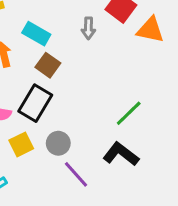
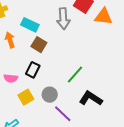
gray arrow: (88, 28) -> (63, 19), size x1.5
black rectangle: (35, 103) -> (33, 70), size x0.7
green line: (129, 113) -> (75, 75), moved

